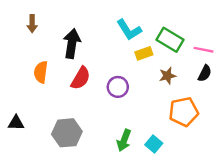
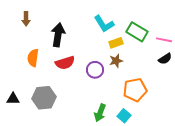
black semicircle: (205, 73) -> (165, 59), turned 32
brown star: (167, 76) -> (116, 61), moved
red semicircle: (81, 78) -> (65, 63), turned 42
orange pentagon: (184, 112) -> (135, 90), moved
gray hexagon: (67, 133) -> (44, 98), moved

